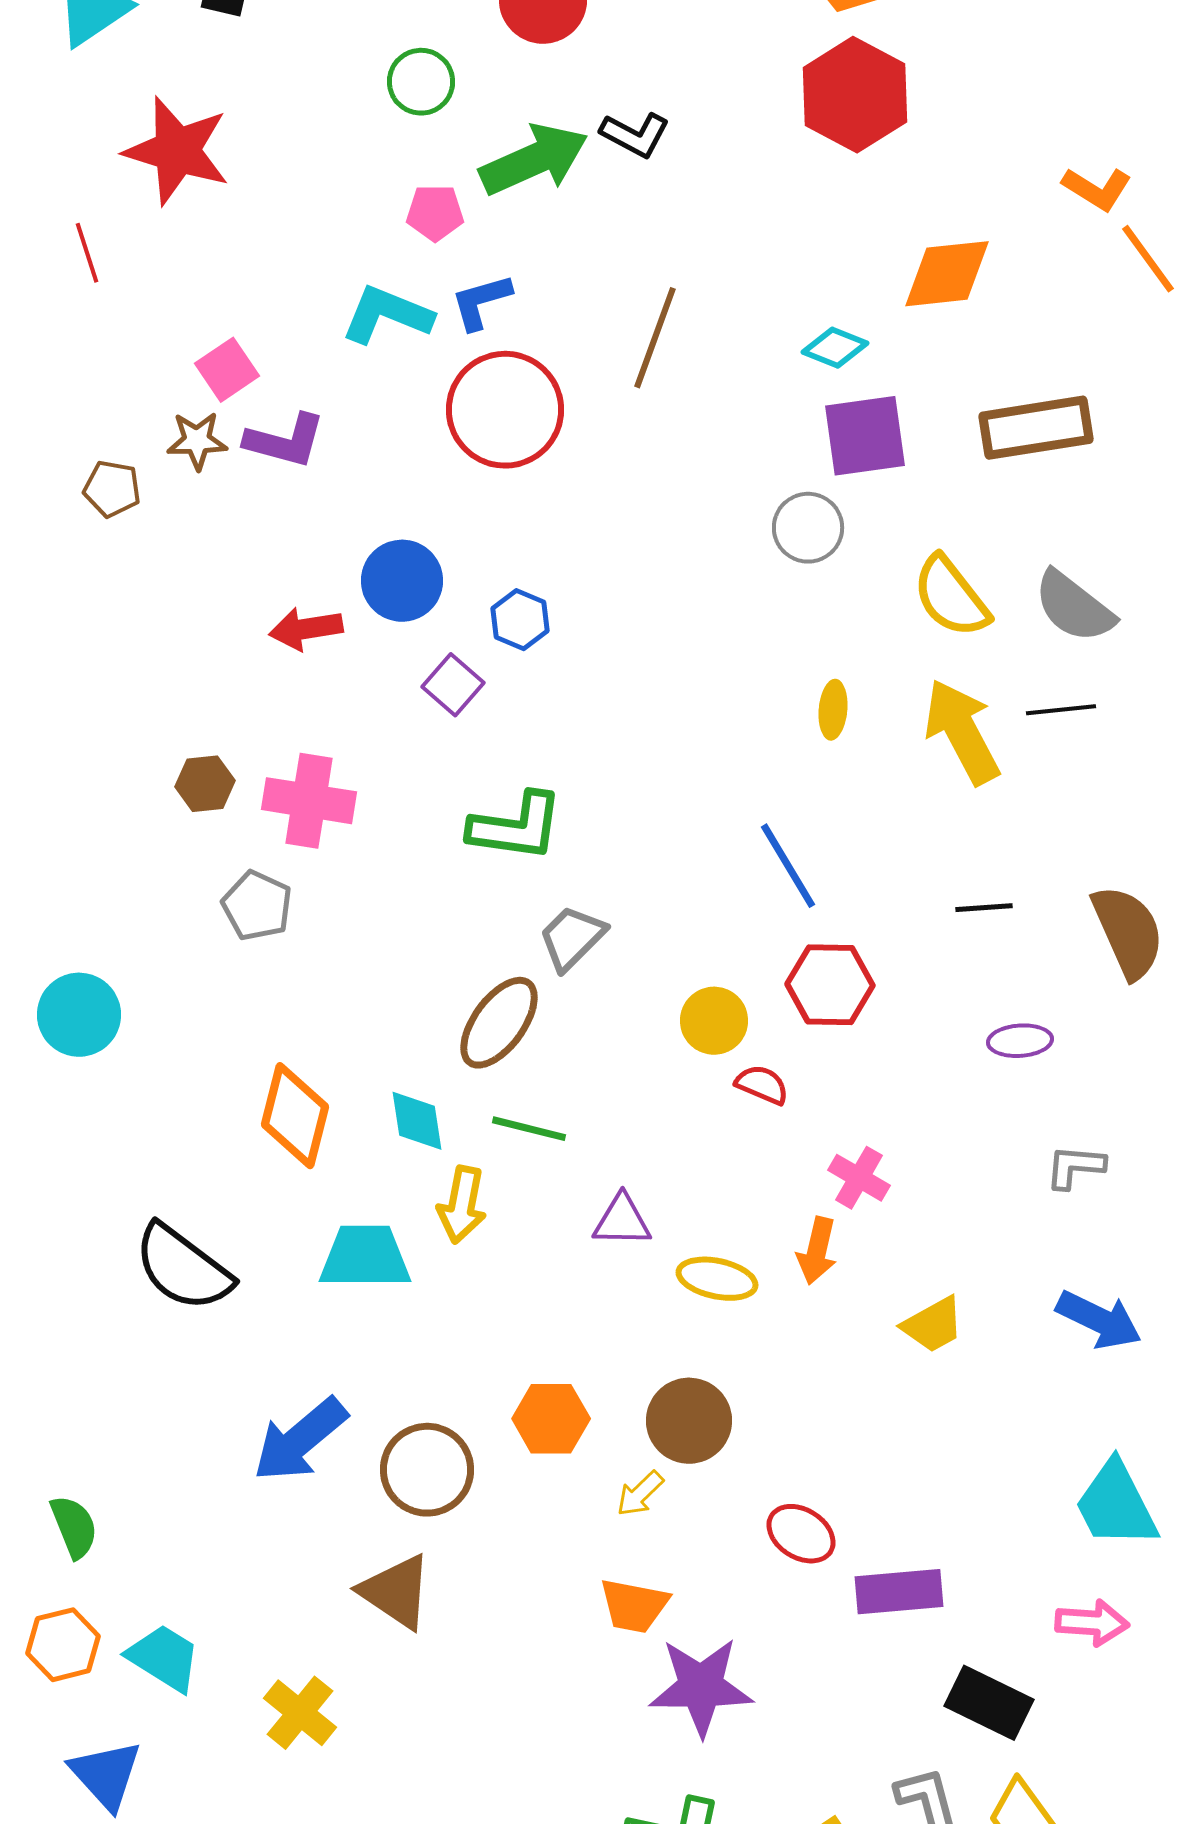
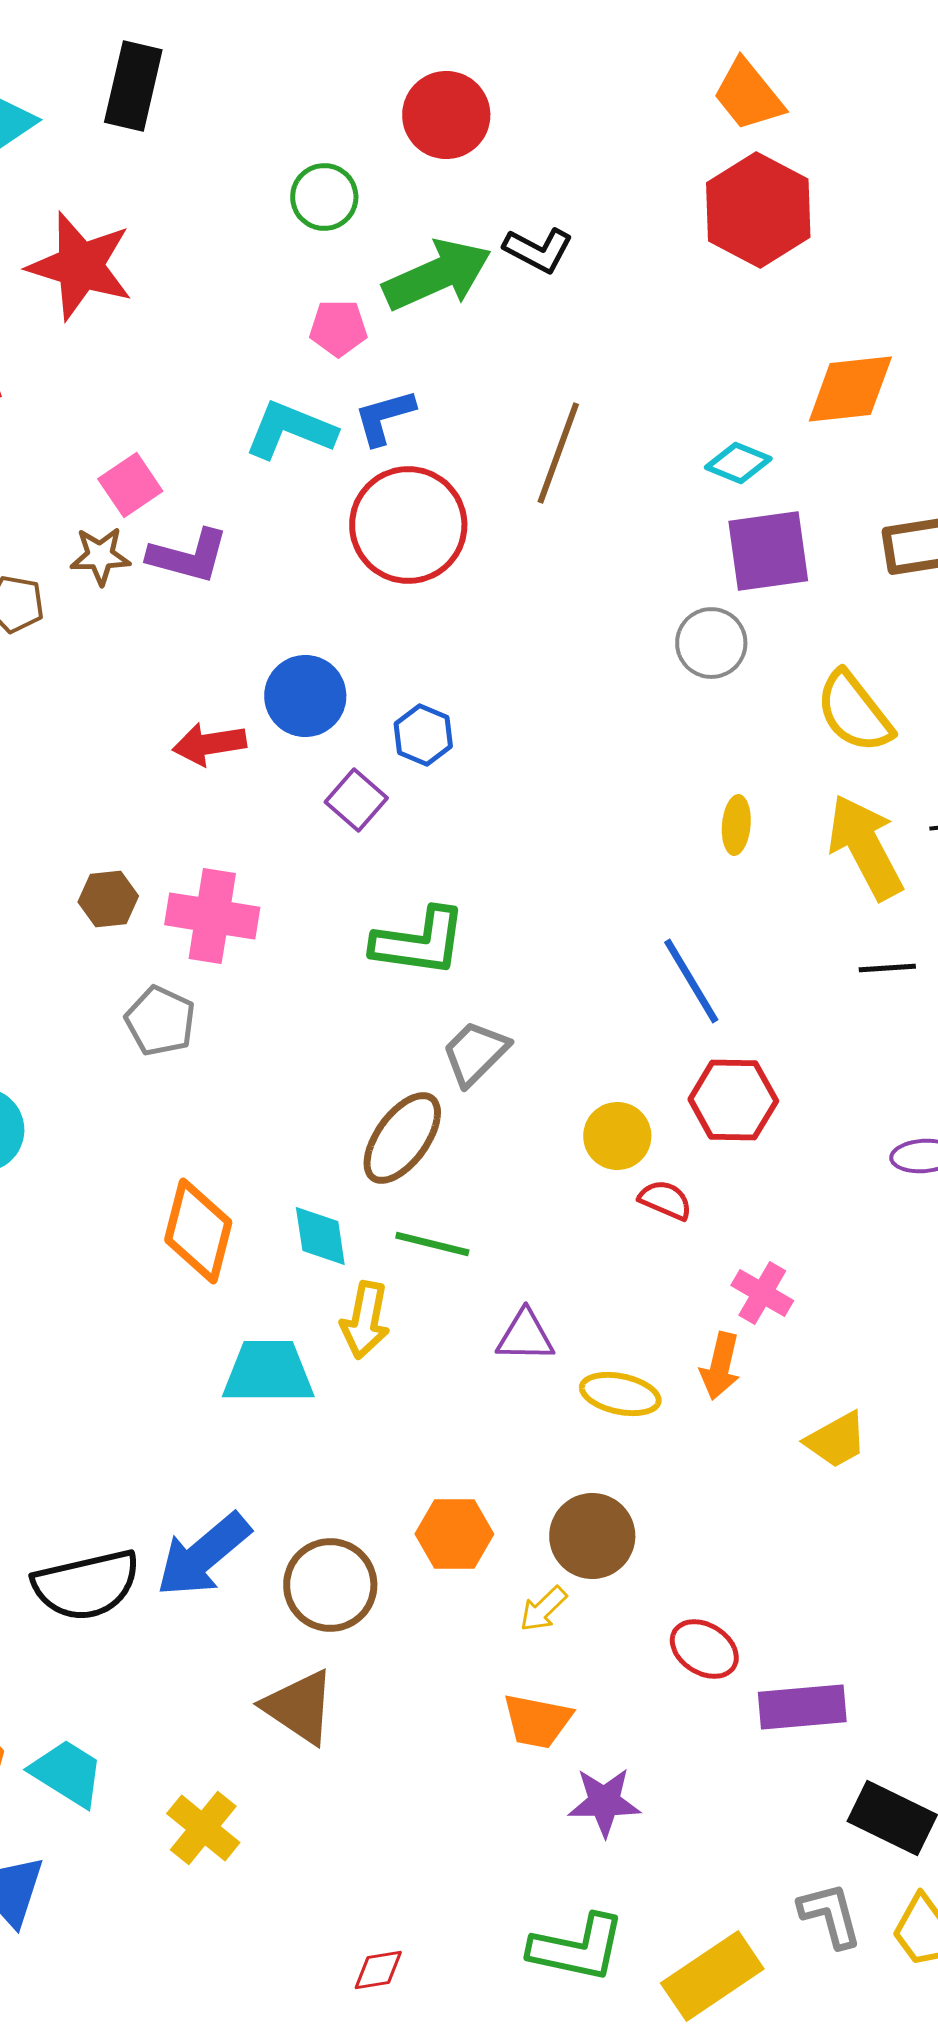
black line: (984, 908) -> (887, 968), moved
black semicircle: (183, 1268) -> (86, 1585), moved, turned -50
purple star: (701, 1687) -> (604, 1802), size x0.7

